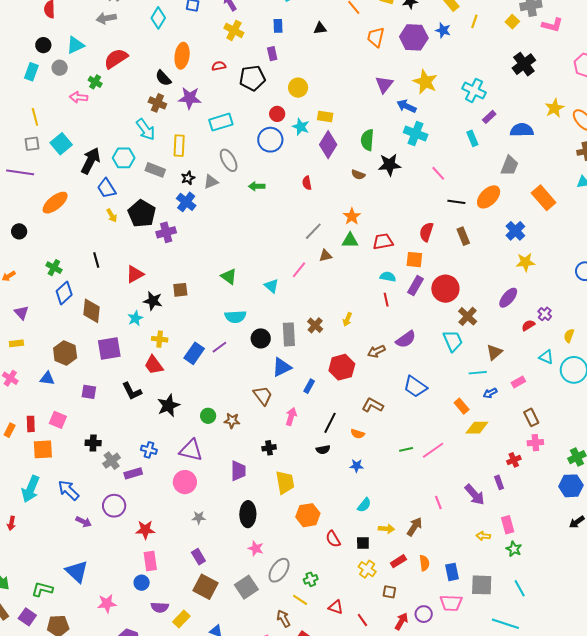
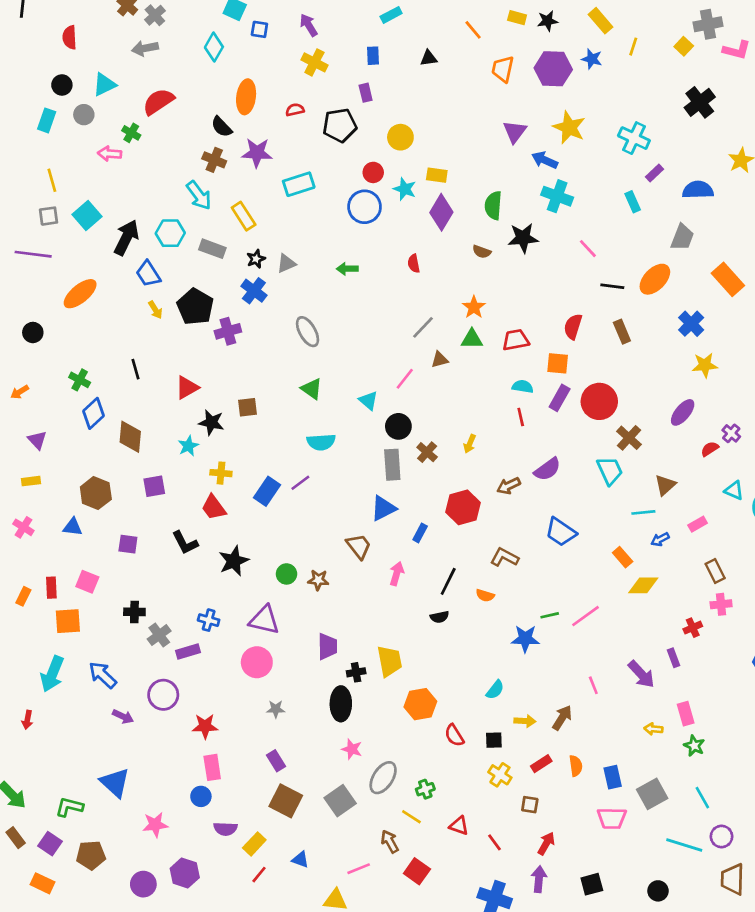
yellow rectangle: (179, 146) -> (244, 216), turned -35
gray ellipse: (229, 160) -> (308, 332), moved
black circle: (261, 338) -> (398, 426), moved
purple square: (109, 348) -> (154, 486), size x0.7
black cross: (269, 448) -> (356, 672), moved
blue star: (357, 466) -> (525, 639), moved, size x1.5
gray square: (482, 585) -> (652, 794), turned -30
purple circle: (424, 614) -> (722, 836), moved

